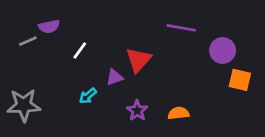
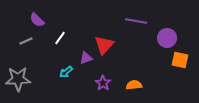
purple semicircle: (49, 26) -> (37, 20), turned 56
gray line: (28, 41) -> (26, 41), moved

